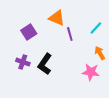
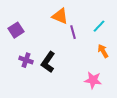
purple square: (29, 32) -> (16, 30), moved
pink star: (91, 72) -> (93, 80), moved

